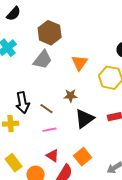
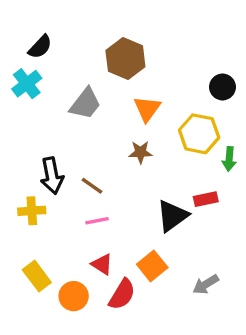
black semicircle: (14, 14) -> (40, 47), moved
brown hexagon: (50, 33) -> (125, 59), moved
brown star: (71, 96) -> (141, 152), moved
black triangle: (85, 119) -> (172, 216), moved

